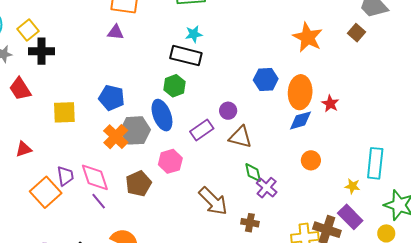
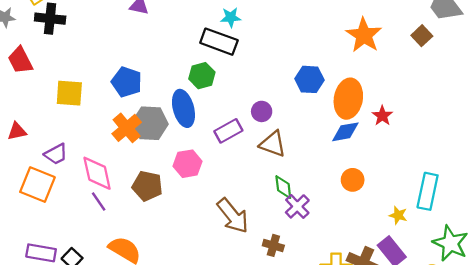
purple trapezoid: (65, 176) -> (56, 154), moved, turned 65
brown pentagon: (138, 184) -> (147, 186), turned 30
orange square: (46, 192) -> (37, 185), turned -32

